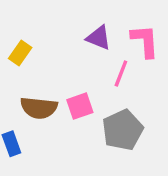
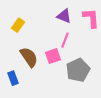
pink line: (121, 74) -> (65, 40), moved
brown semicircle: (39, 108) -> (29, 57), turned -130

